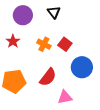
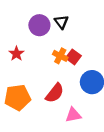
purple circle: (23, 15) -> (39, 25), moved
orange cross: (44, 44) -> (60, 56), moved

